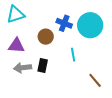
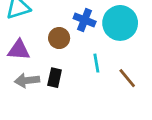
brown line: (95, 80) -> (127, 78), moved

